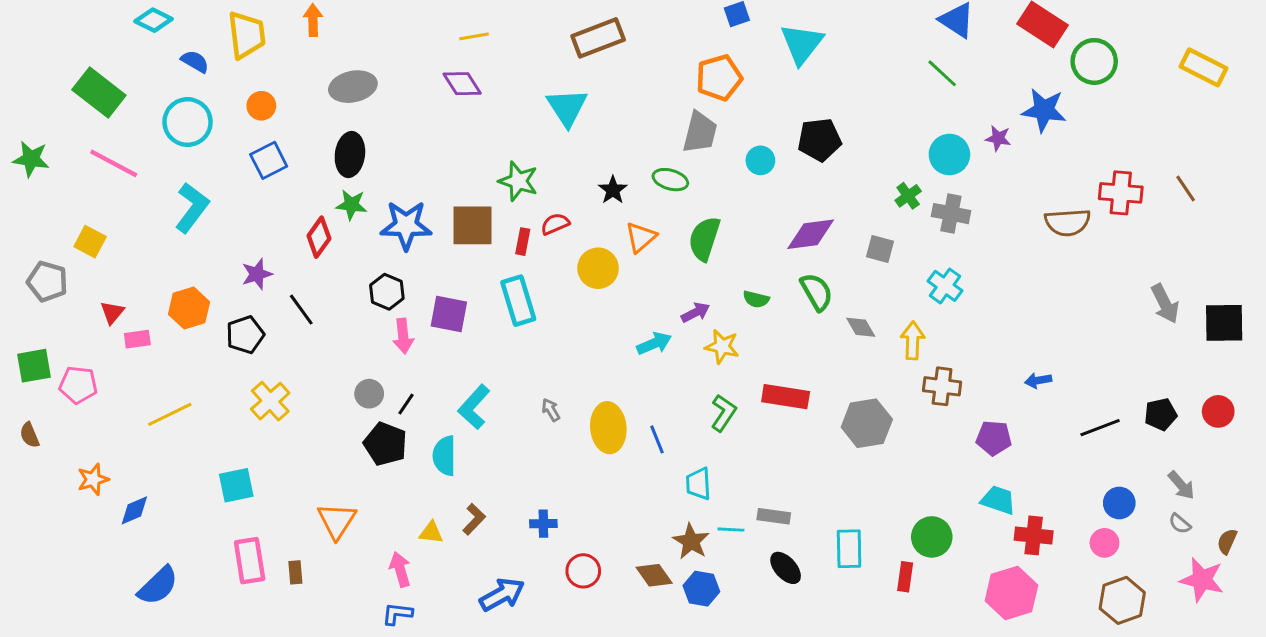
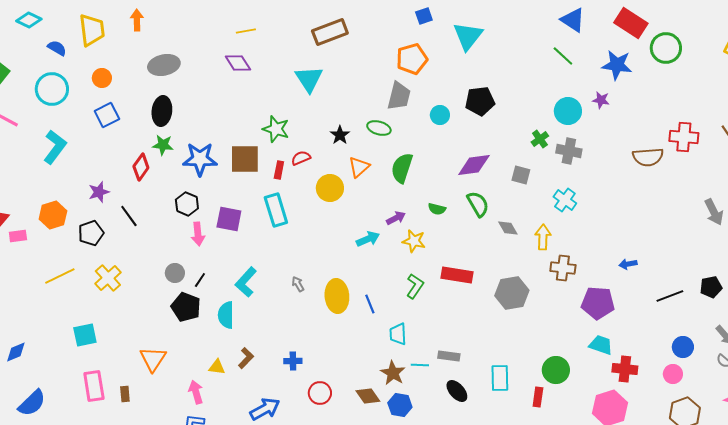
blue star: (1044, 110) -> (617, 65), moved
yellow line: (170, 414) -> (60, 276), moved
purple pentagon: (994, 438) -> (598, 303), size x1.4

